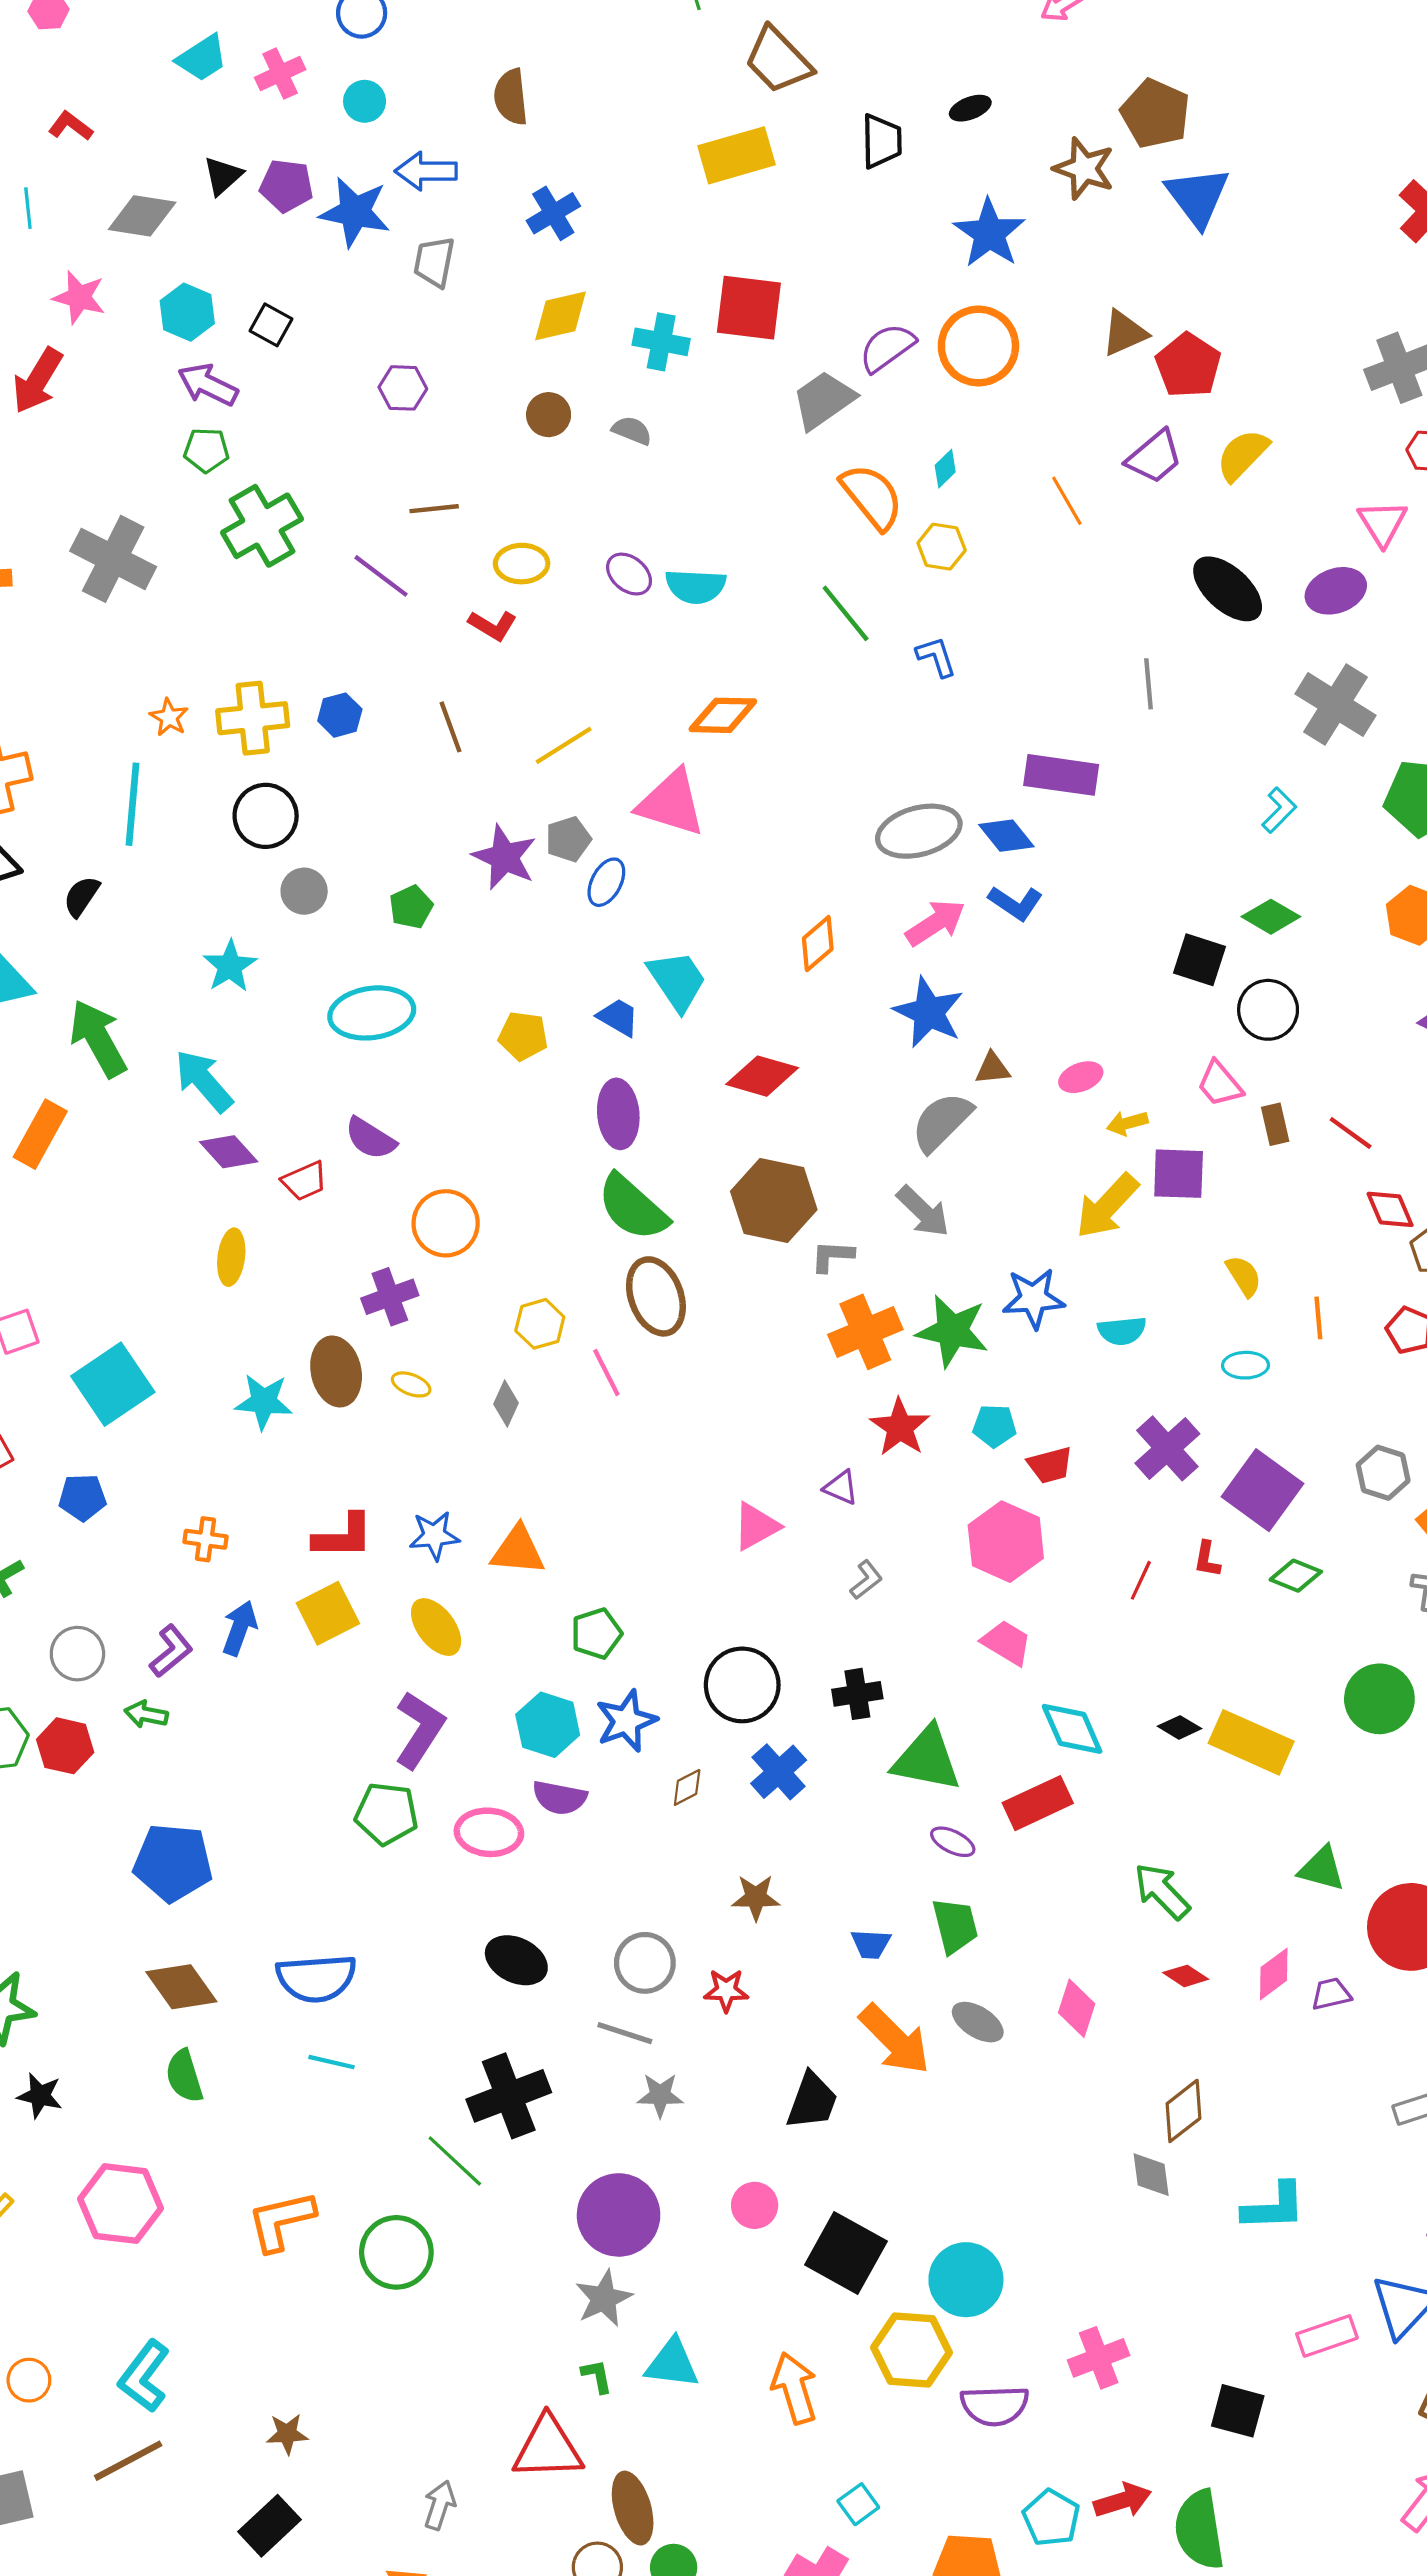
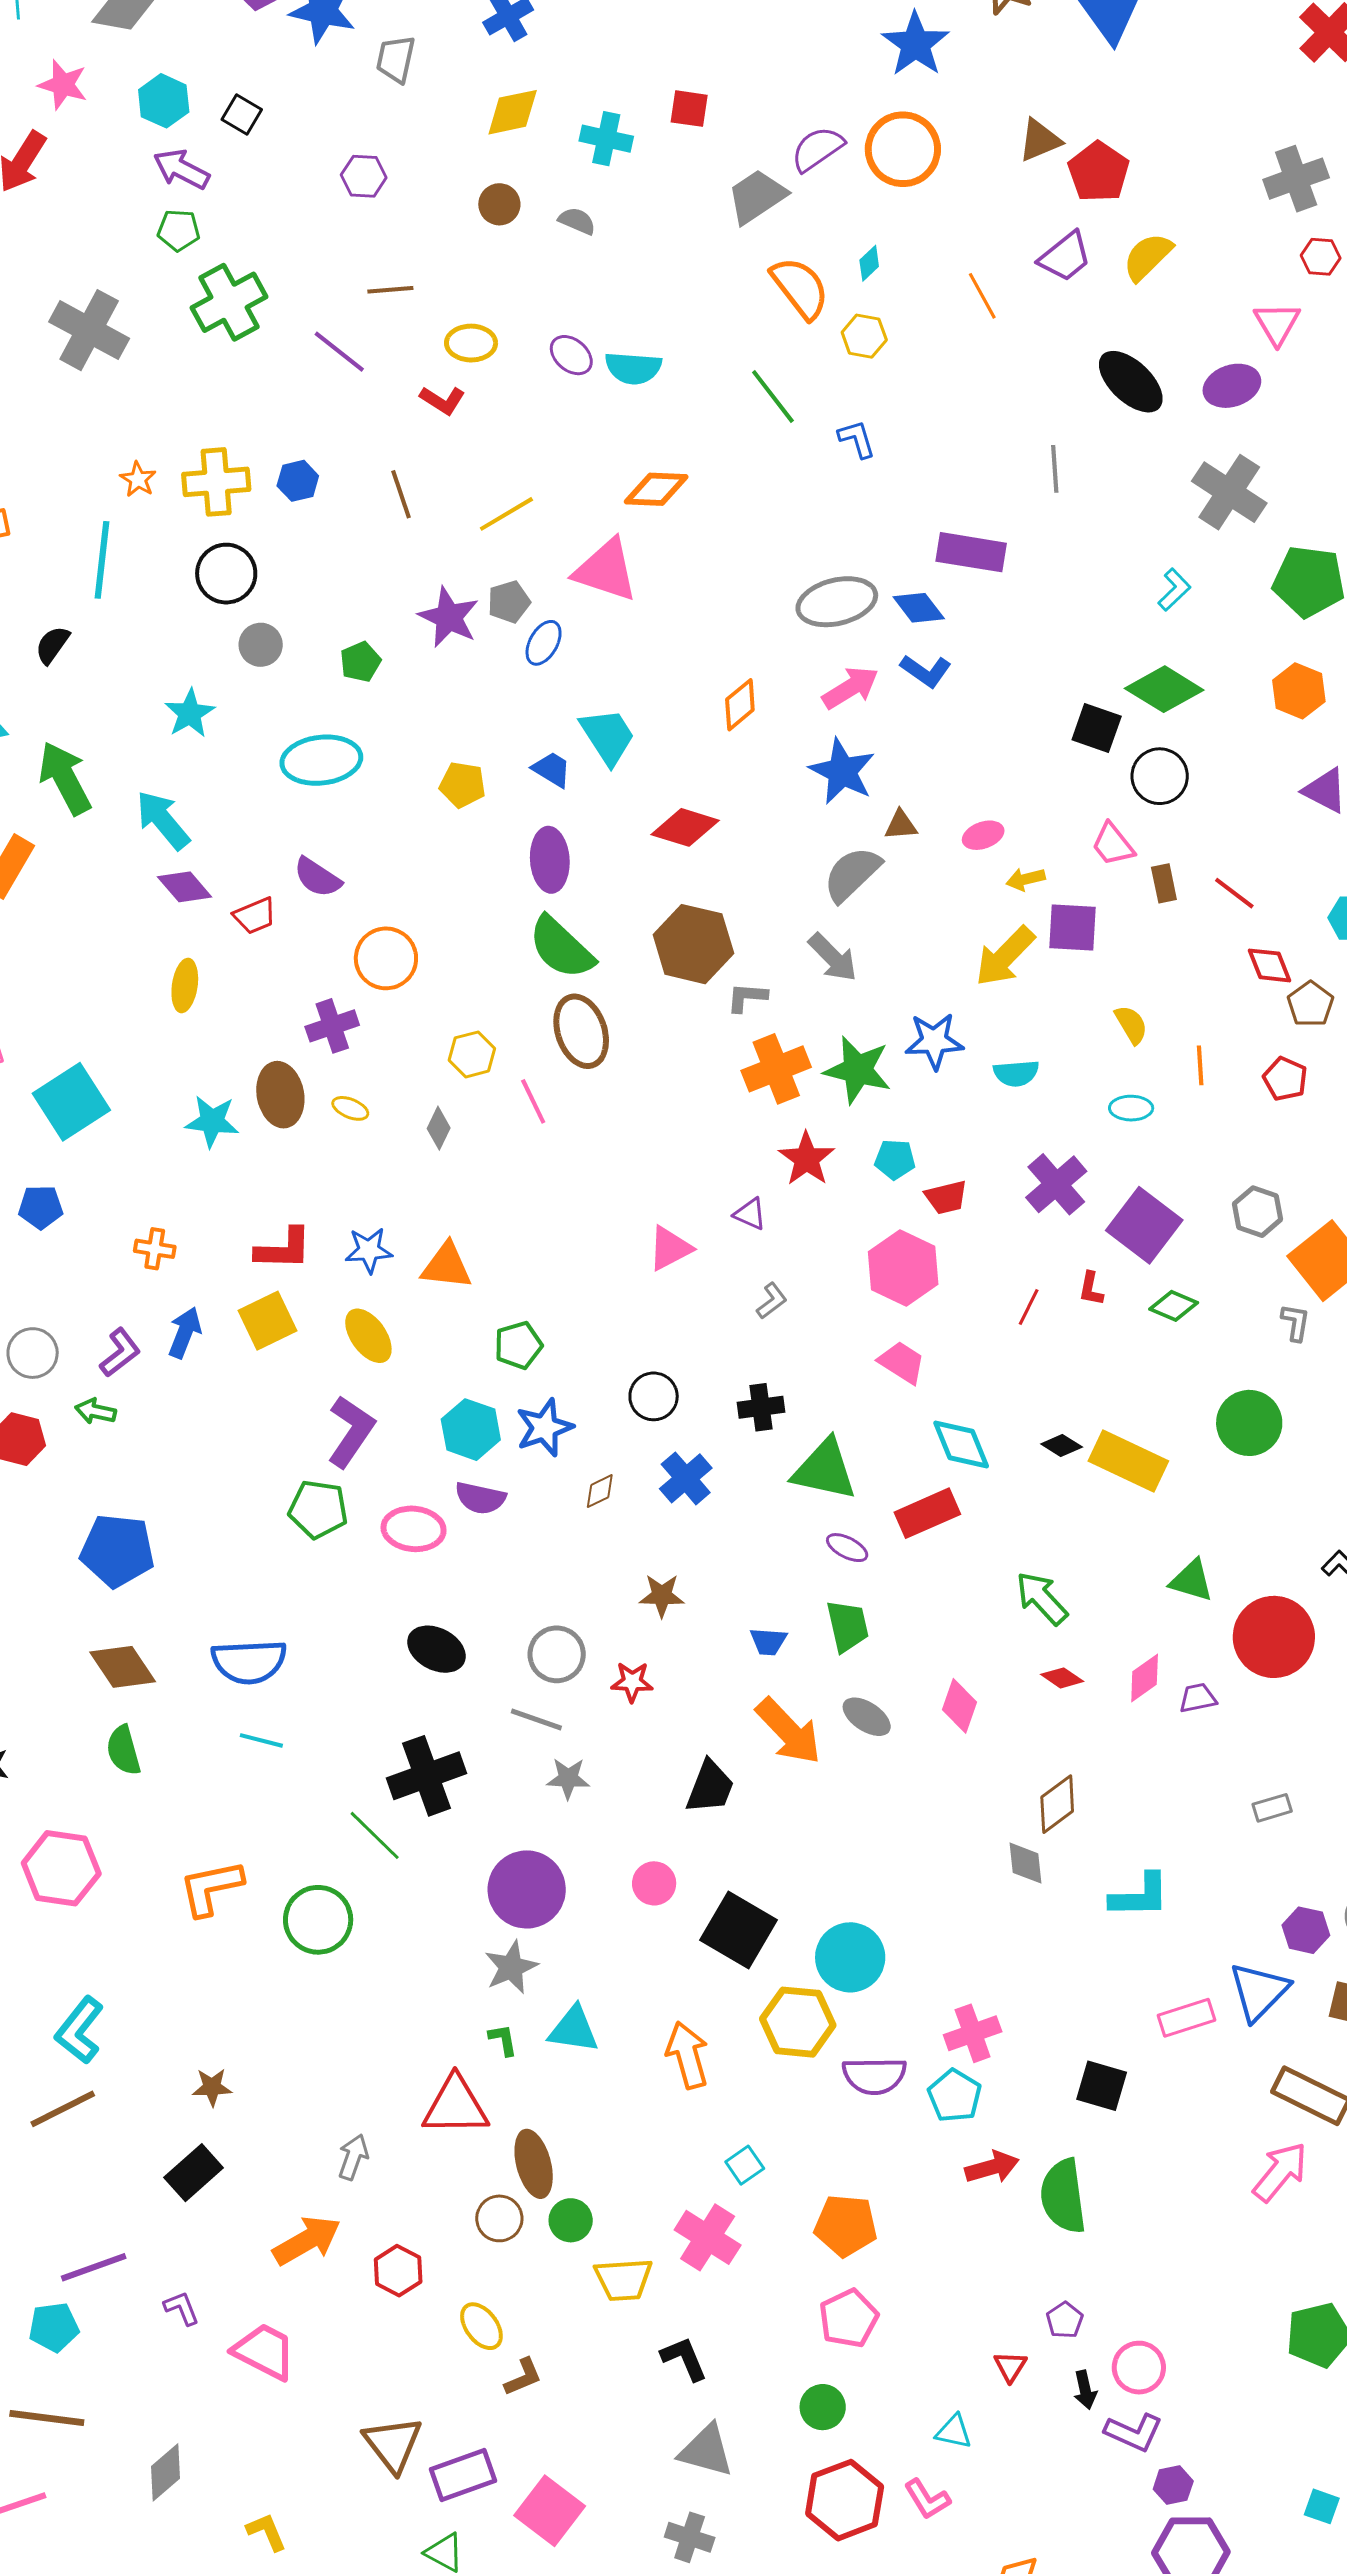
red square: (749, 308) -> (689, 109), size x0.6
green diamond: (1271, 917) -> (1164, 689), size x1.4
black circle: (742, 1685) -> (654, 1396), size x0.7
cyan pentagon: (1051, 2518) -> (955, 2096), moved

